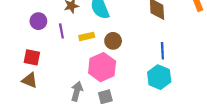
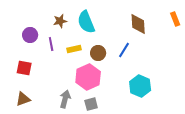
blue line: (162, 51) -> (124, 50), moved, turned 35
brown triangle: (30, 80) -> (23, 99), moved, turned -42

